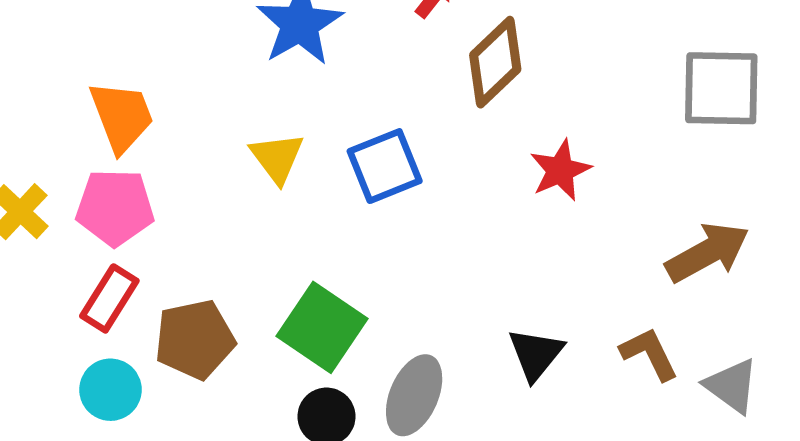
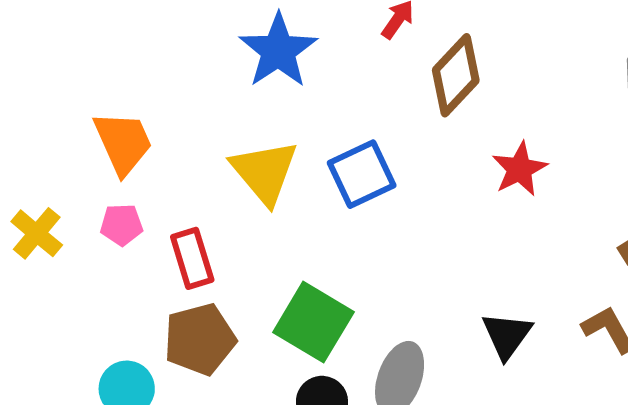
yellow triangle: (277, 158) -> (265, 172), size x1.4
pink pentagon: (115, 207) -> (122, 225), size x0.6
red rectangle: (109, 298) -> (192, 258), moved, turned -46

